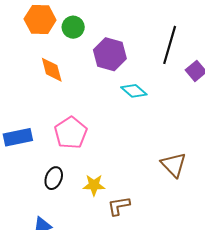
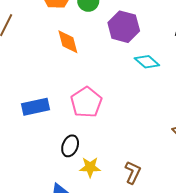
yellow star: (94, 185) -> (90, 167), moved
brown L-shape: (119, 206) -> (133, 172), turned 125

